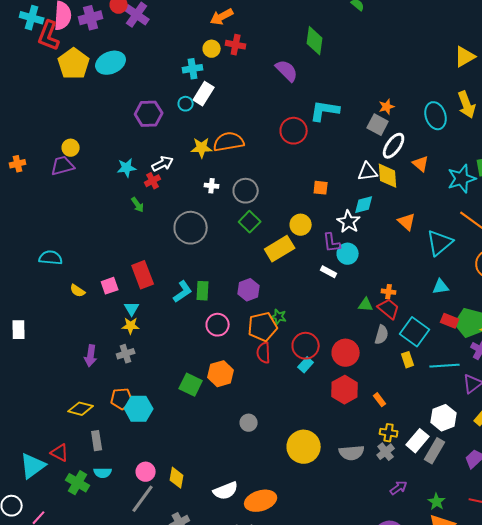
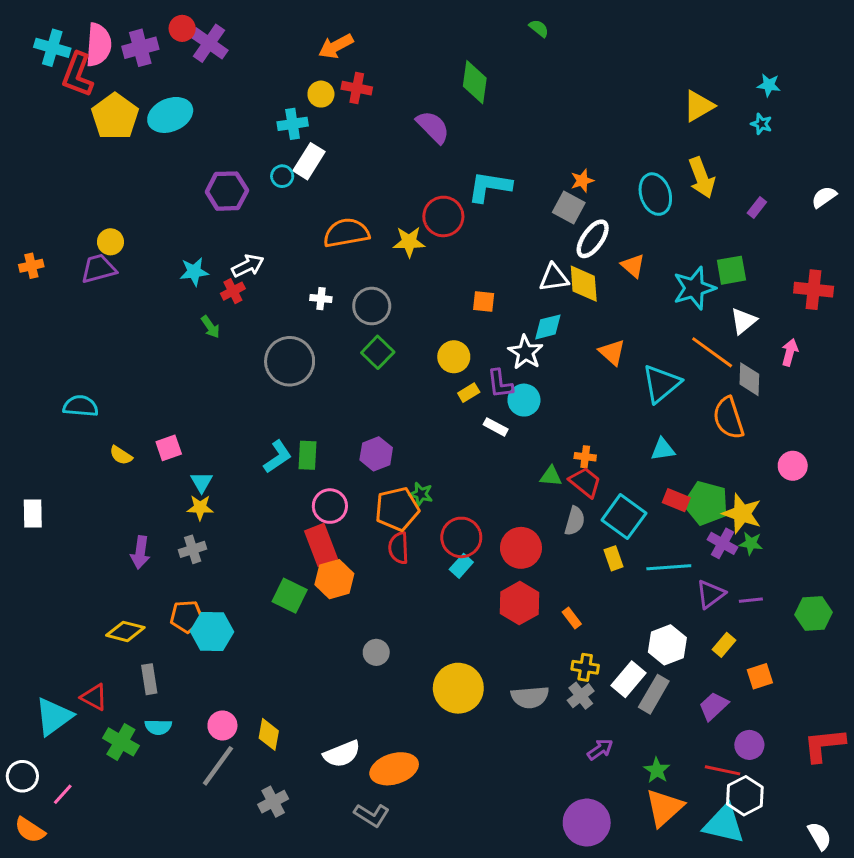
yellow star: (202, 148) -> (409, 242), moved
yellow rectangle: (280, 249) -> (469, 393), moved, size x0.5
red rectangle: (143, 275) -> (321, 545), moved

